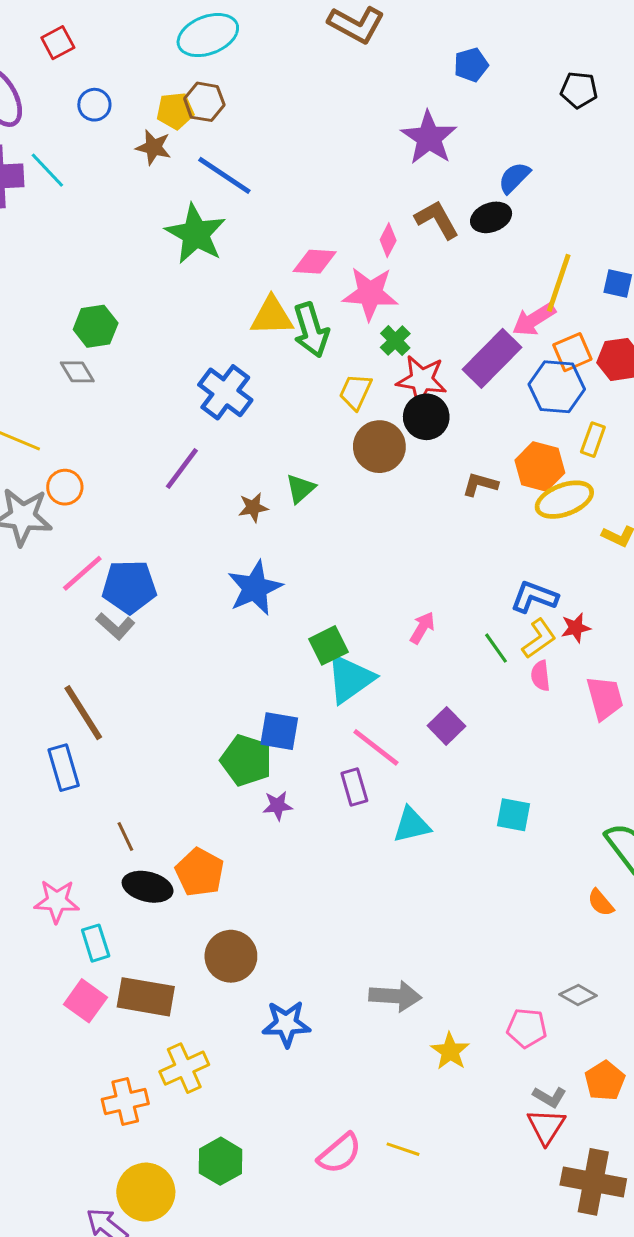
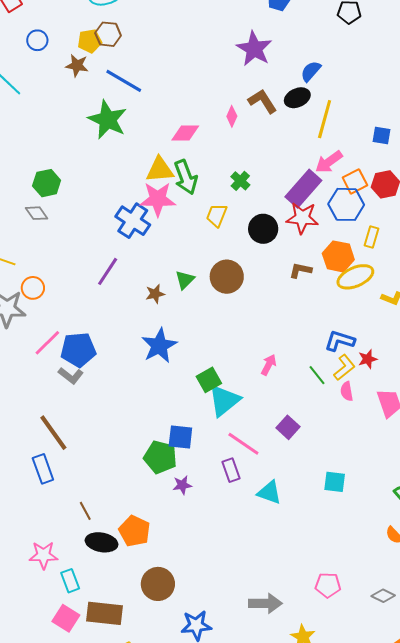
yellow line: (559, 283) -> (325, 119), moved
pink star: (370, 294) -> (158, 199), moved
red star: (422, 380) -> (302, 218), moved
brown circle: (379, 447) -> (227, 277), moved
cyan triangle: (412, 825) -> (269, 492), turned 36
pink pentagon: (527, 1028) -> (328, 585), moved

